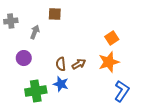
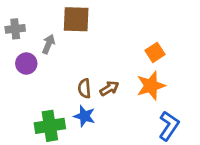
brown square: (55, 14) -> (76, 19), size x1.5
purple circle: (24, 58) -> (26, 64), moved

